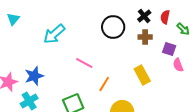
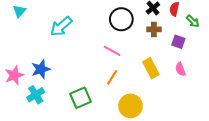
pink line: (84, 63) -> (112, 51), moved
pink semicircle: (178, 65) -> (180, 69), moved

